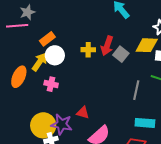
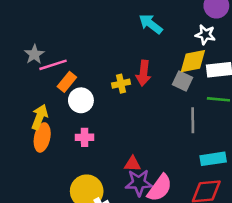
pink line: (17, 26) -> (53, 65), moved
gray square: (121, 54) -> (183, 81), moved
yellow arrow: (40, 62) -> (40, 117), moved
purple star: (62, 124) -> (139, 183), moved

